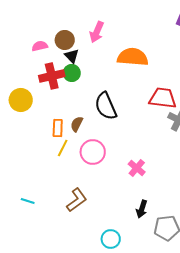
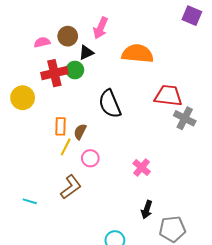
black triangle: (72, 56) -> (86, 53), moved, turned 49
brown semicircle: (77, 124) -> (80, 132), moved
pink circle: (93, 152) -> (90, 158), moved, size x0.7
brown L-shape: (77, 200) -> (71, 187), moved

